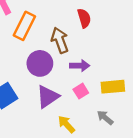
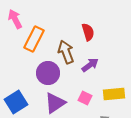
purple arrow: (80, 66) -> (90, 65), moved, turned -36
pink square: (81, 91) -> (85, 98), turned -32

